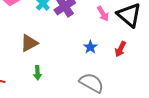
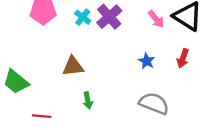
brown triangle: (29, 43) -> (73, 66), turned 30

